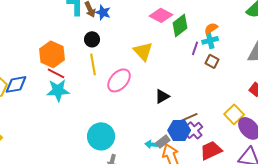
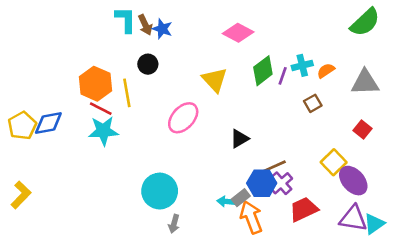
green diamond: (180, 25) -> (263, 71), moved
orange semicircle: (211, 28) -> (326, 71), moved
brown square: (212, 61) -> (313, 103), moved, turned 32
yellow line: (93, 64) -> (127, 93), moved

